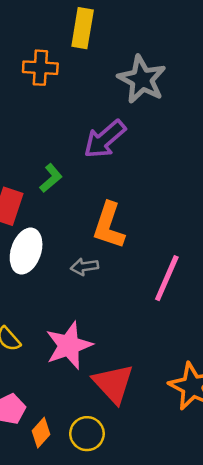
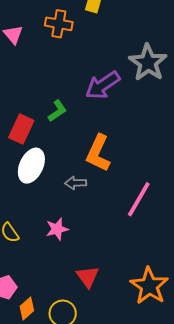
gray star: (142, 79) -> (148, 63), moved
pink star: (69, 345) -> (57, 229), moved, size x0.6
red triangle: (113, 384) -> (88, 277), size x0.7

